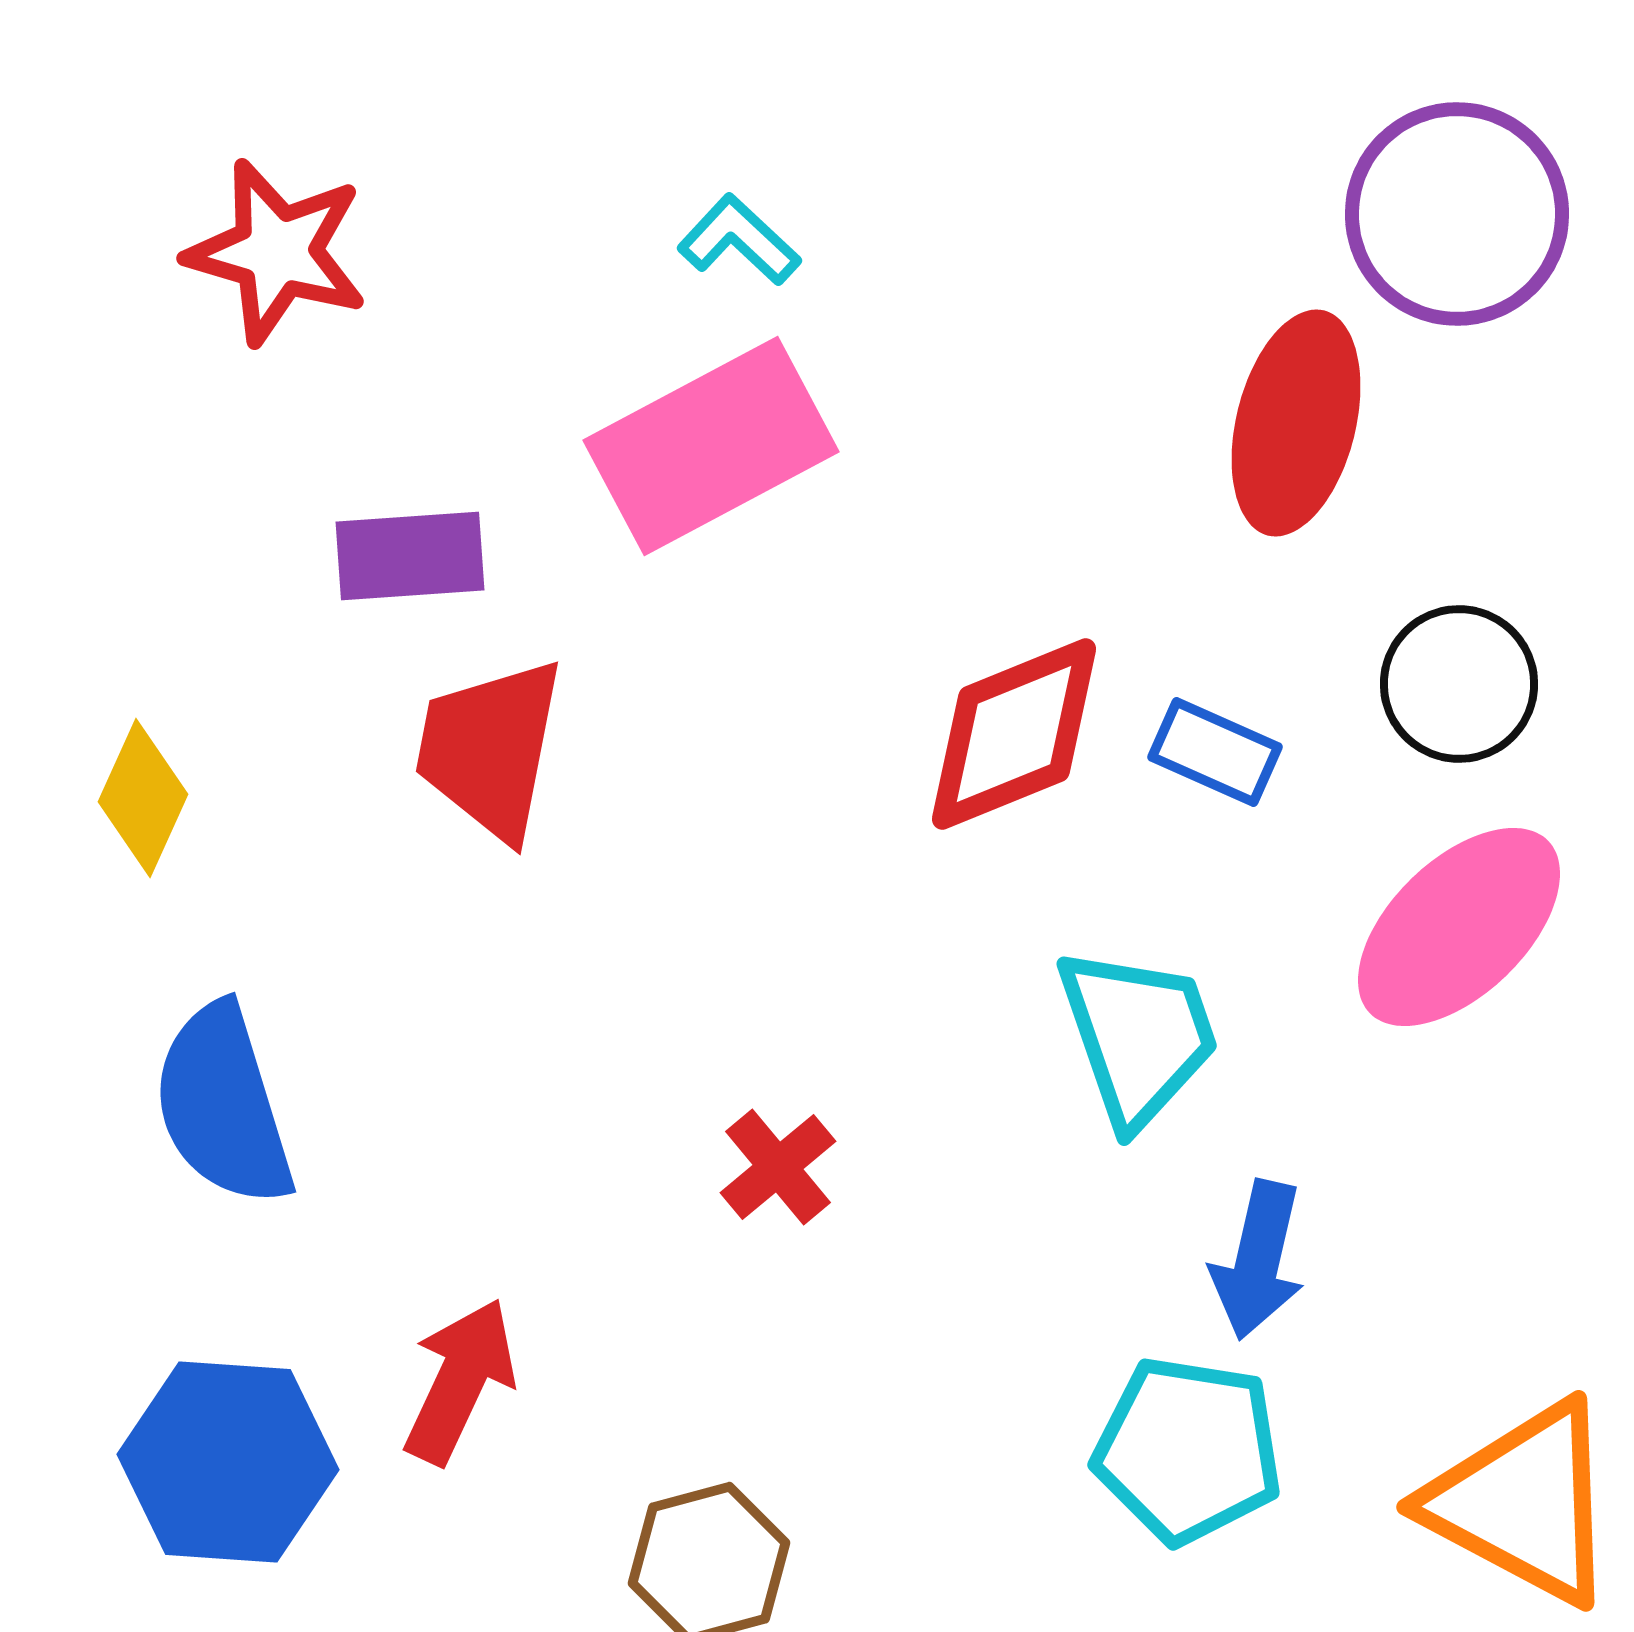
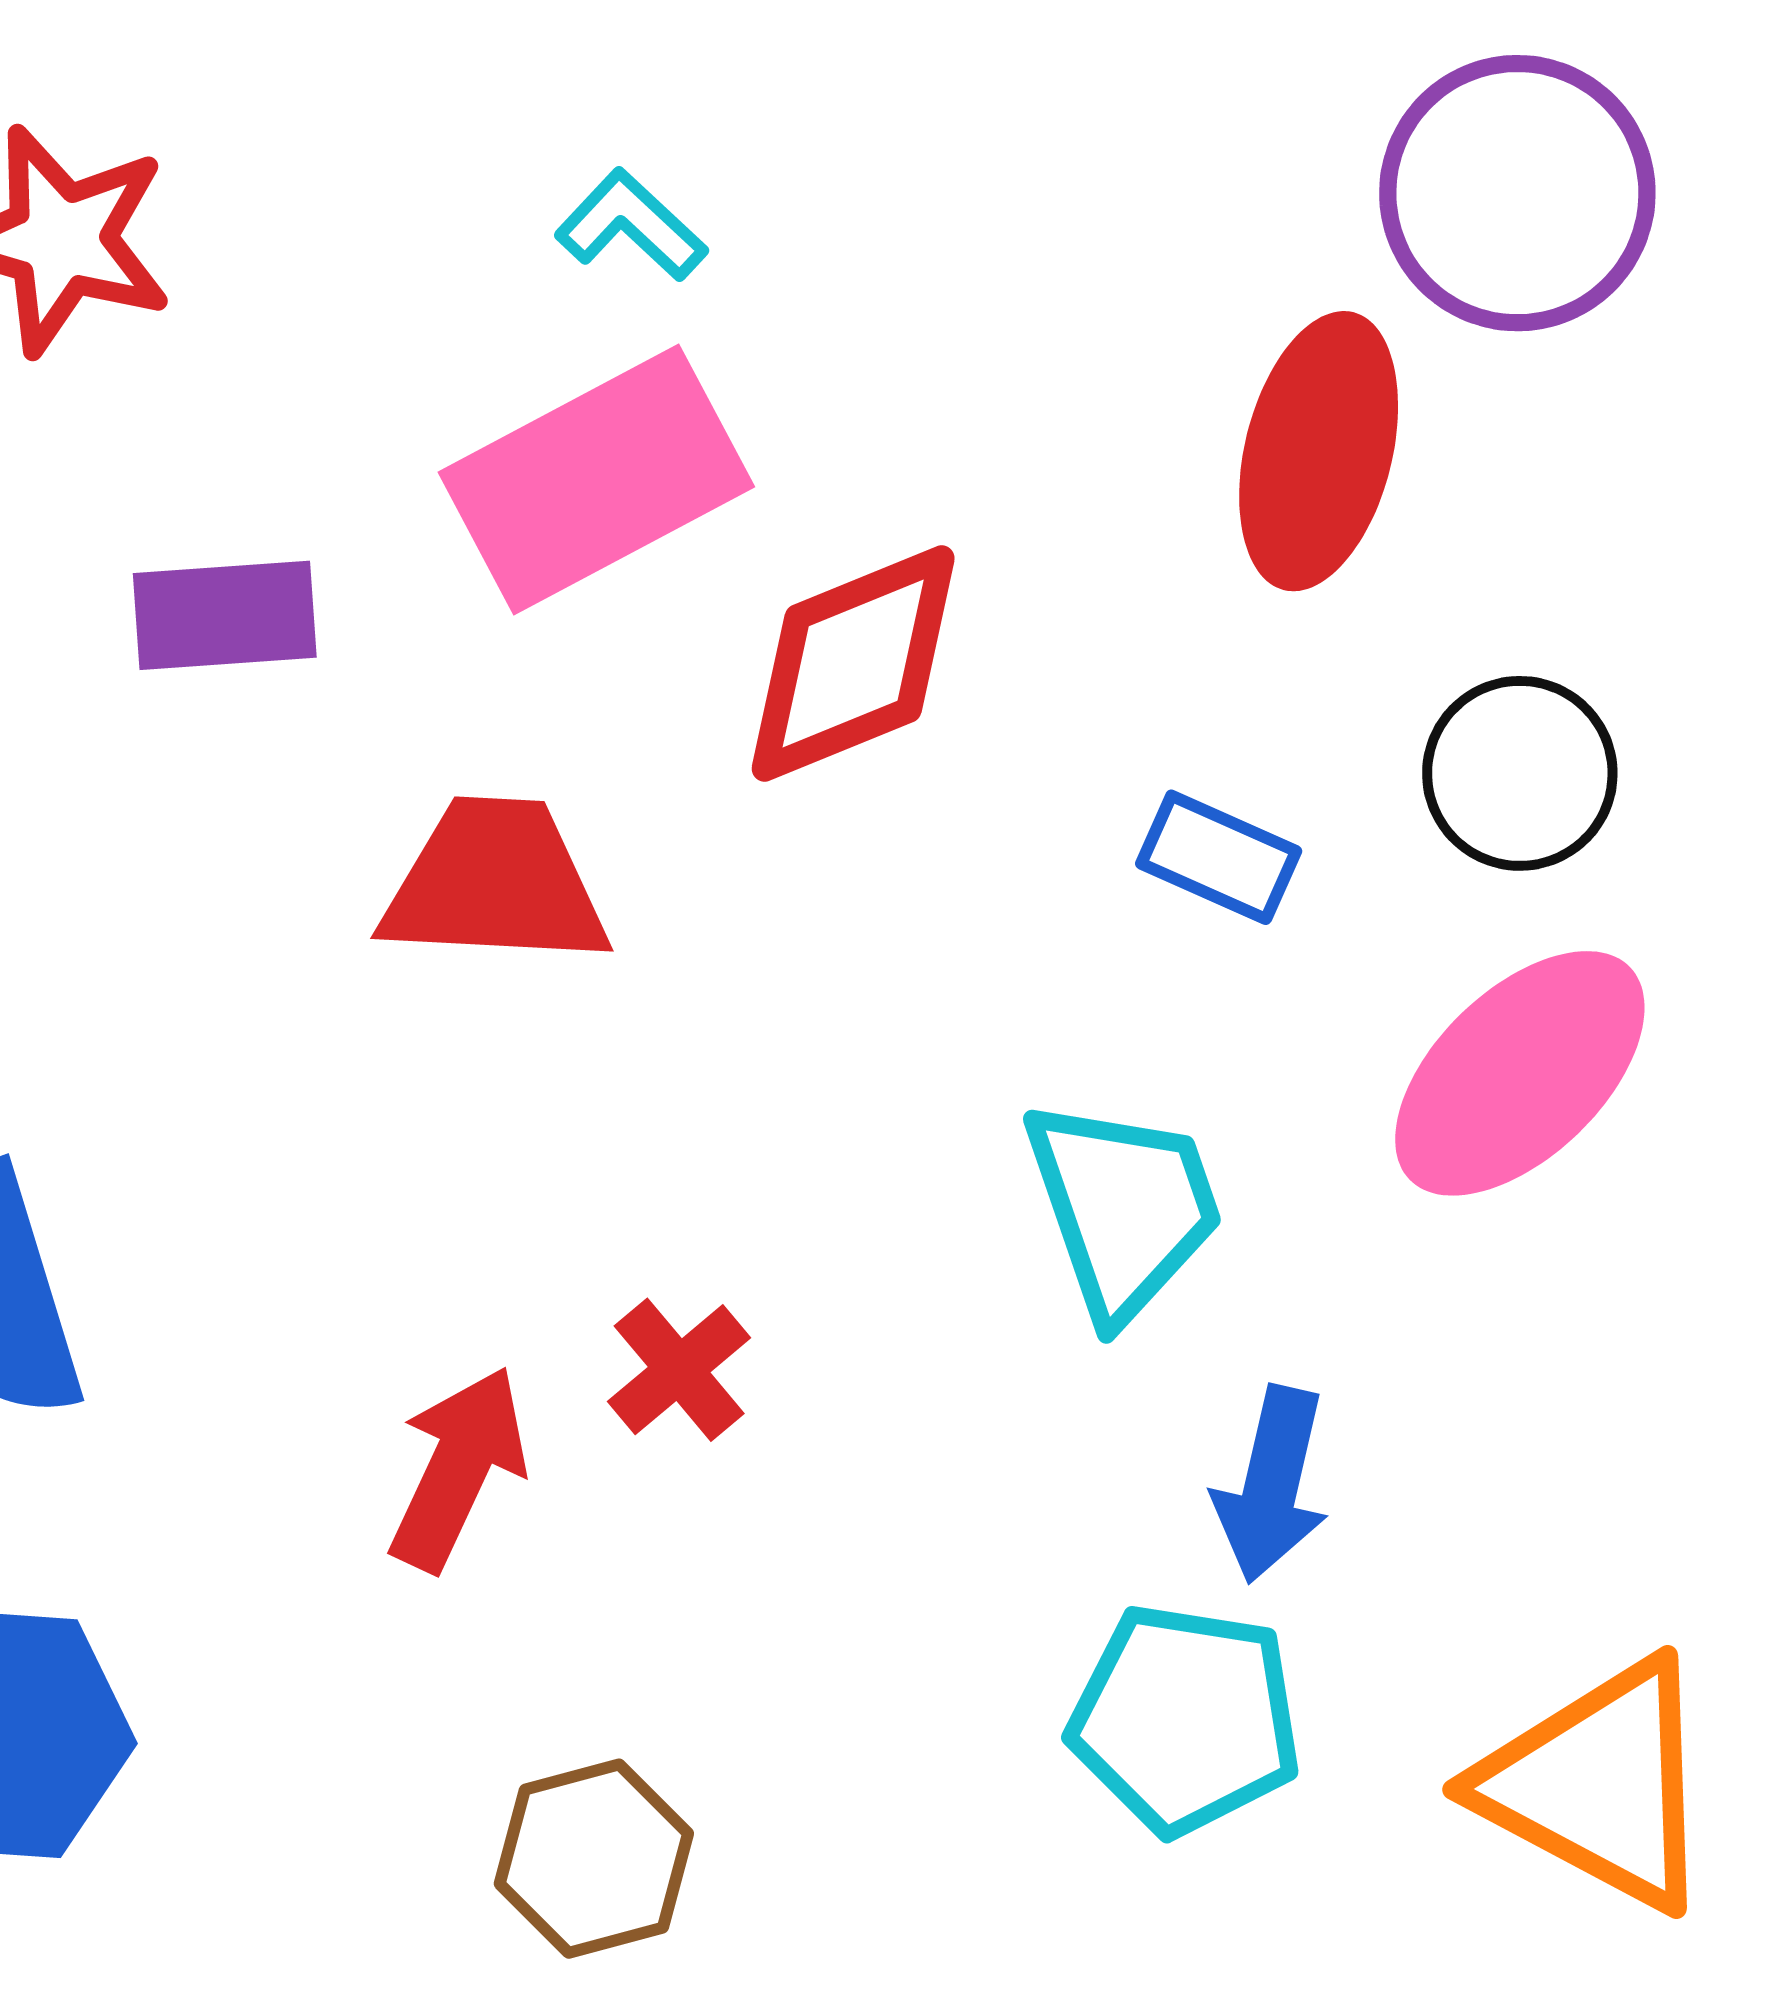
red diamond: (1014, 734) -> (853, 664), moved
red trapezoid: (490, 749) -> (495, 883), moved, turned 82
red arrow: (460, 1381) -> (458, 1468), moved

